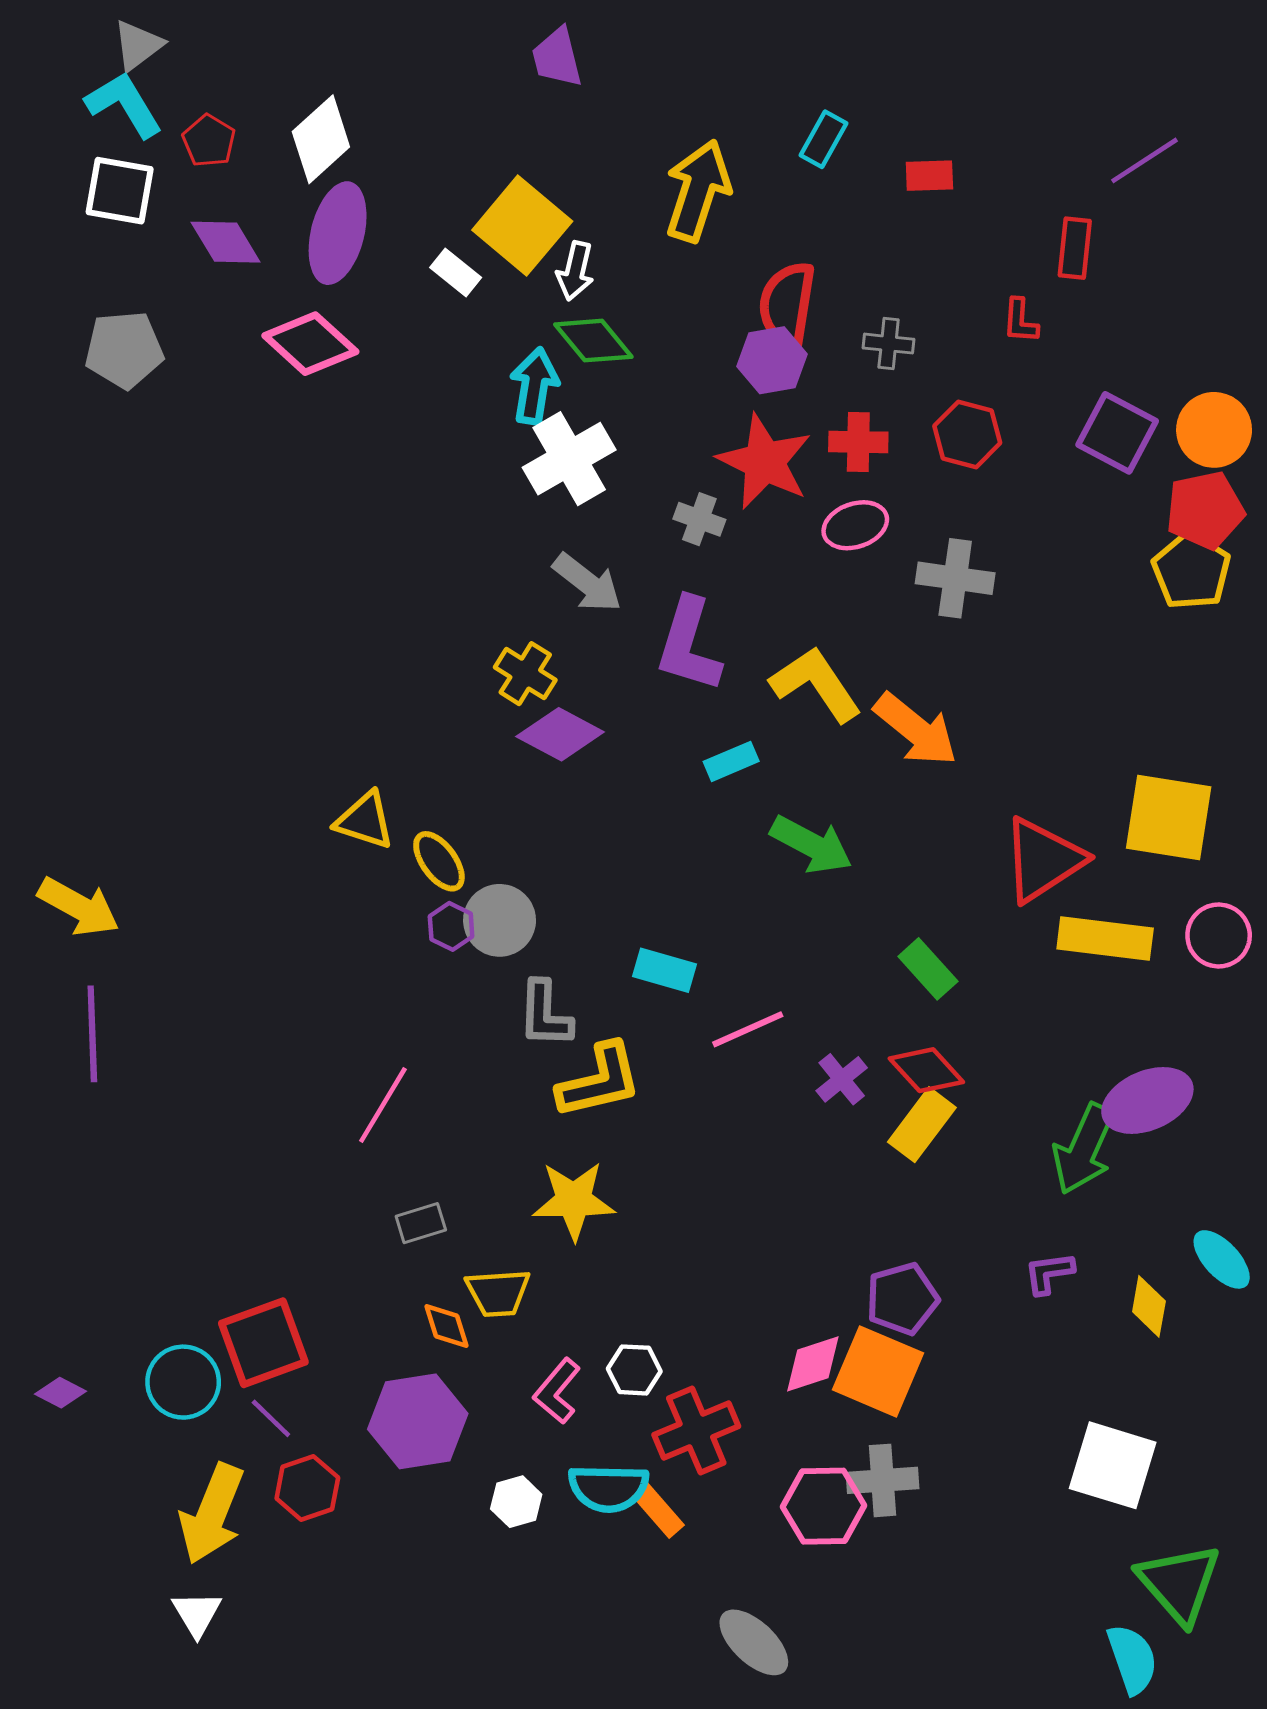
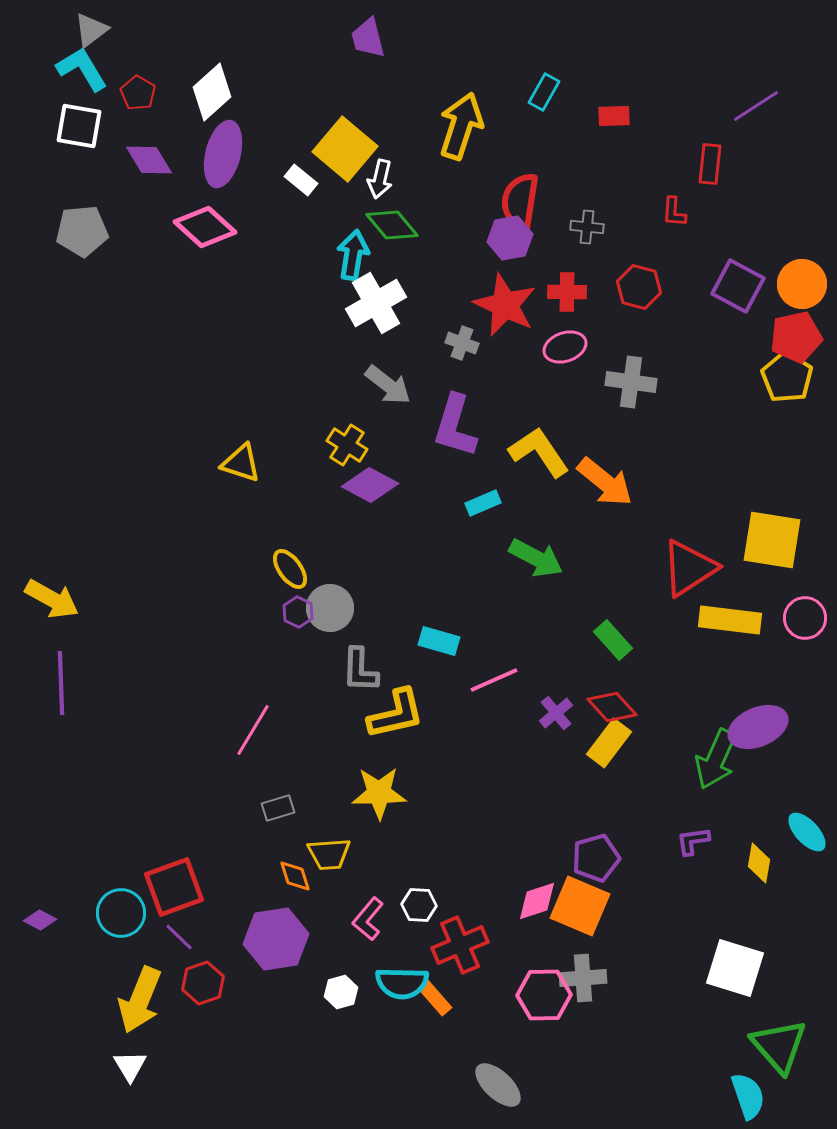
yellow triangle: (365, 820) -> (241, 463), moved

